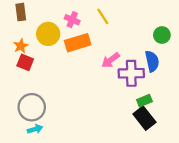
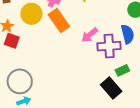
orange rectangle: (78, 43) -> (59, 20), turned 75
black rectangle: (144, 118) -> (111, 88), moved

